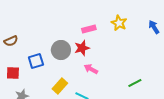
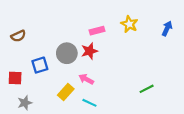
blue arrow: (154, 27) -> (167, 28), turned 56
brown semicircle: (11, 41) -> (18, 36), moved
pink arrow: (91, 69) -> (86, 79), moved

